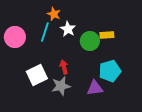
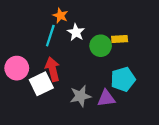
pink circle: (15, 37) -> (17, 68), moved
red arrow: (64, 67) -> (53, 69), moved, size x1.5
gray star: (61, 86) -> (80, 96), moved

